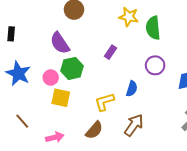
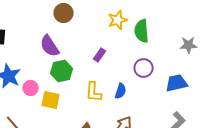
yellow star: (129, 17) -> (118, 20), turned -30
pink circle: (51, 78) -> (31, 88), moved
yellow L-shape: (104, 102) -> (94, 92), moved, turned -70

